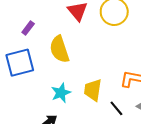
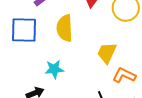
yellow trapezoid: (93, 90) -> (107, 53), moved

